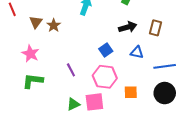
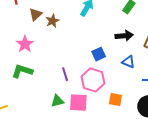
purple line: (71, 70) -> (65, 74), moved

